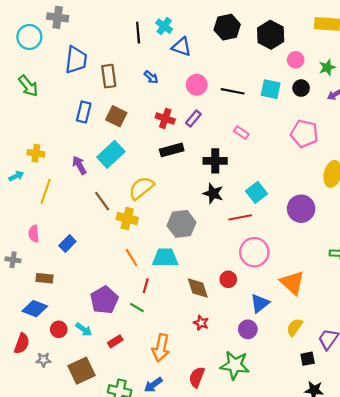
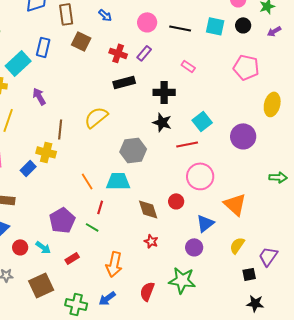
brown square: (116, 116) -> (81, 41), moved
cyan rectangle: (111, 154) -> (18, 63), moved
brown line: (102, 201) -> (60, 129), turned 42
yellow cross: (127, 218) -> (46, 152), moved

